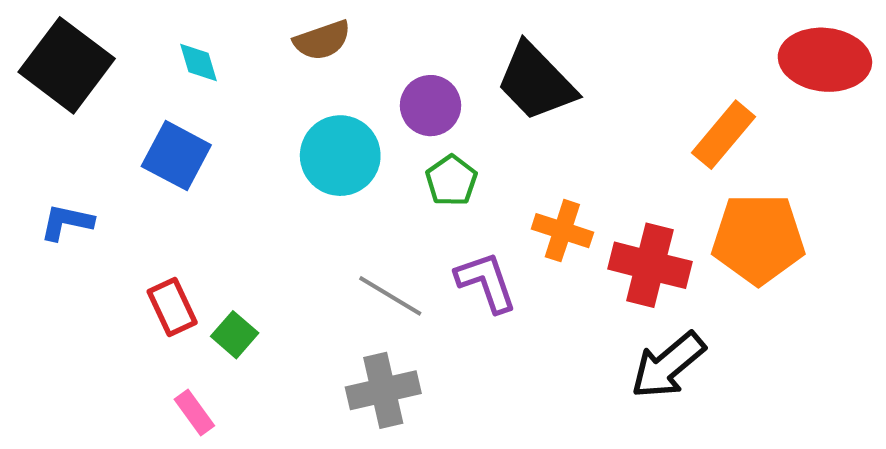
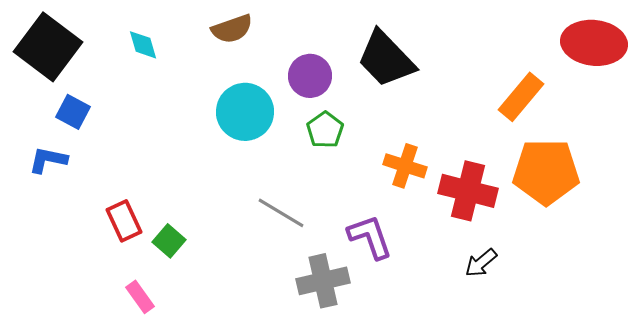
blue square: (176, 156) -> (73, 112), moved, size x0.7
purple L-shape: (486, 282) -> (370, 237), moved
black arrow: (668, 365) -> (481, 263), size x0.6
gray cross: (383, 390) -> (323, 281), moved

